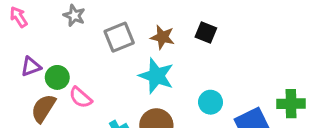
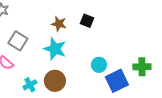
gray square: (119, 37) -> (18, 41), moved, turned -36
cyan circle: (211, 102) -> (99, 65), moved

